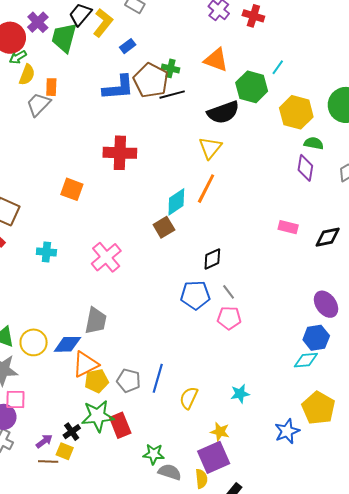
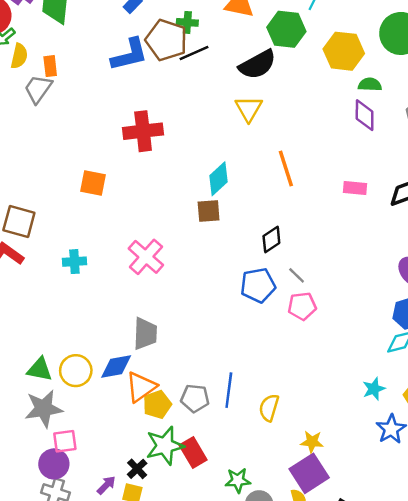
orange line: (206, 189) -> (286, 169), moved, turned -36
brown square: (164, 227) -> (209, 211), turned 35
cyan star: (240, 394) -> (374, 389), moved

